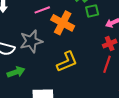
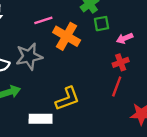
yellow L-shape: (67, 62) -> (67, 99), moved

